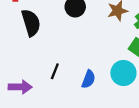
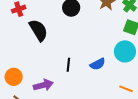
blue semicircle: (88, 79) -> (98, 64), turned 56

